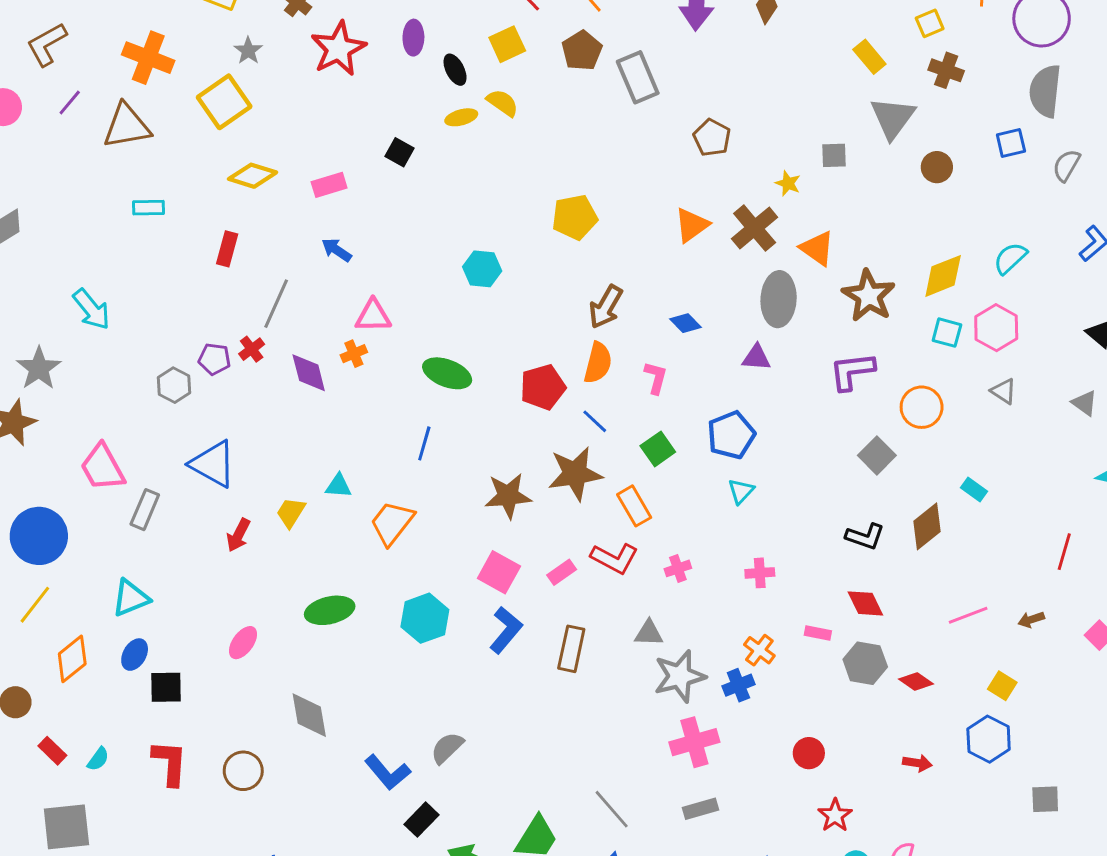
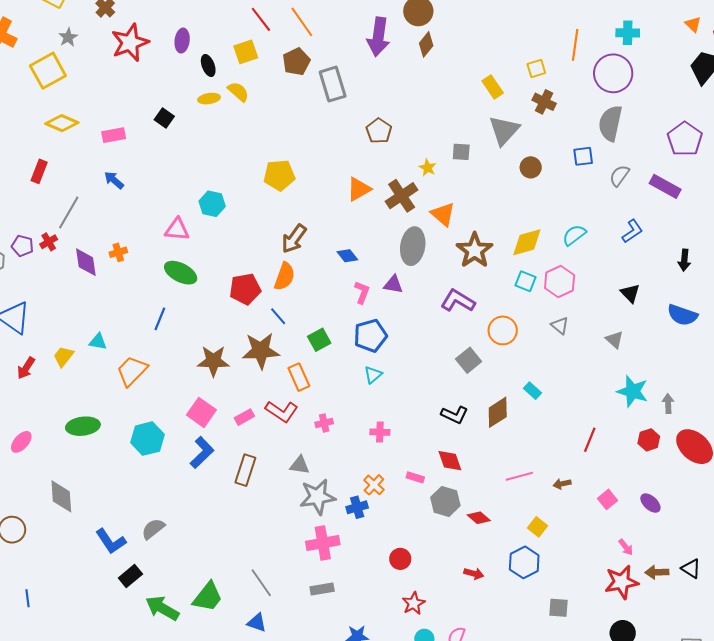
pink triangle: (373, 316) -> (177, 229), moved
purple L-shape: (852, 371) -> (458, 301), turned 32
pink L-shape: (656, 378) -> (362, 292), moved

